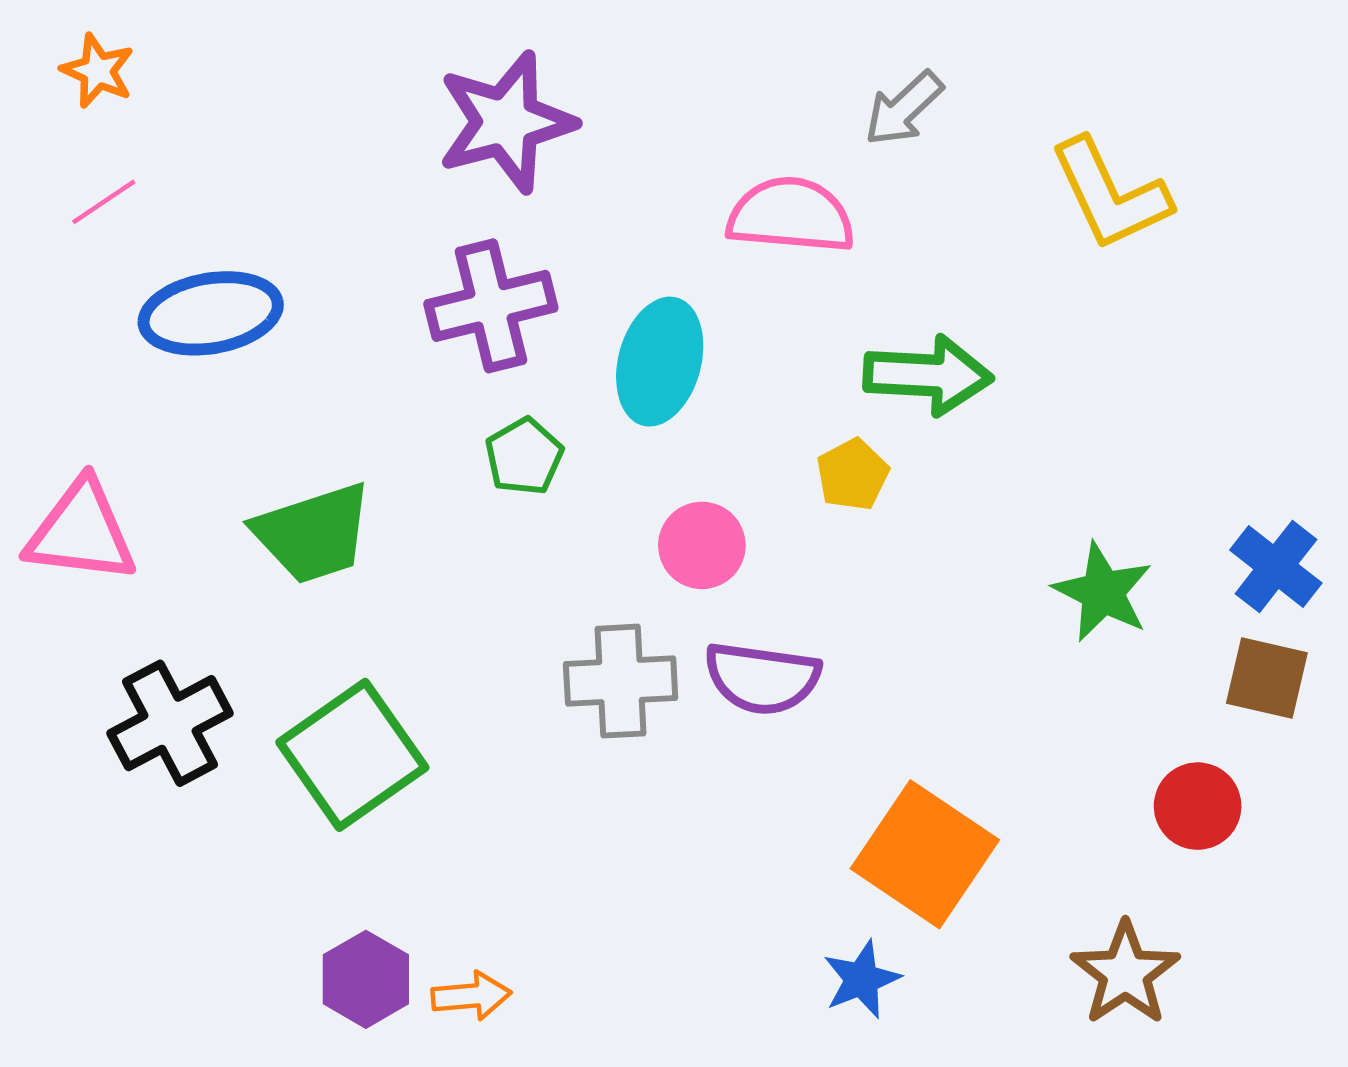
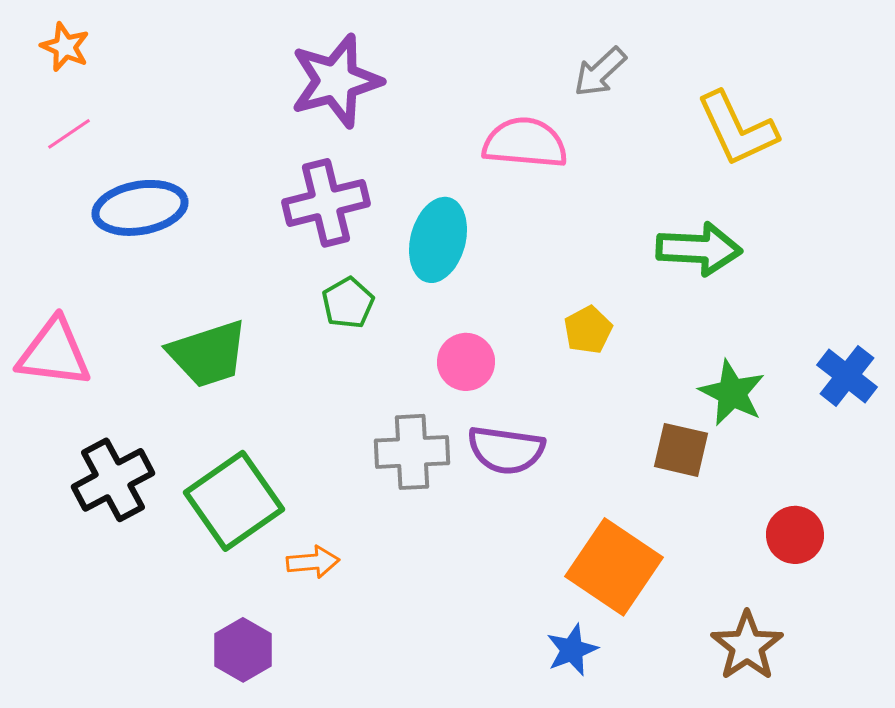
green arrow: (928, 375) -> (699, 249), moved
yellow pentagon: (853, 475) -> (588, 330), moved
brown square: (1267, 678) -> (681, 450), moved
orange arrow: (471, 996) -> (313, 562), moved

